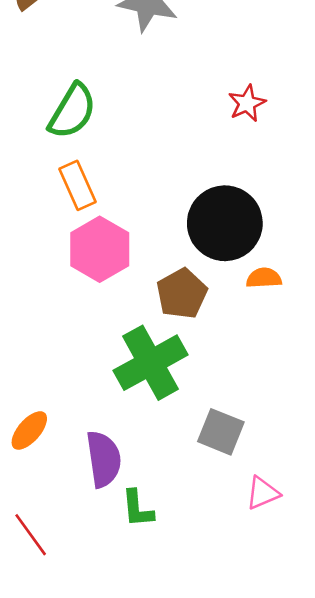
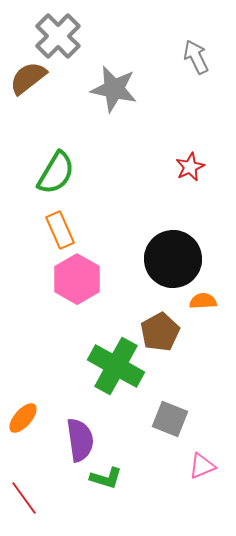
brown pentagon: (182, 294) -> (160, 332), moved
green cross: (151, 363) -> (116, 366), turned -32
green L-shape: (137, 509) -> (106, 478), turned -68

